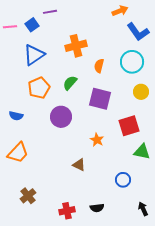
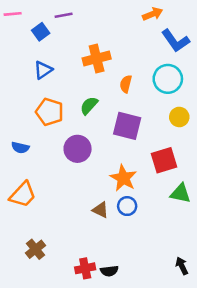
pink line: (10, 27) -> (13, 14), moved
blue triangle: (34, 55) -> (43, 70), size x0.7
orange pentagon: (39, 88) -> (50, 112), turned -30
orange star: (97, 140) -> (123, 178), size x1.5
blue circle: (123, 180) -> (127, 206), moved
black semicircle: (97, 208) -> (109, 271), moved

